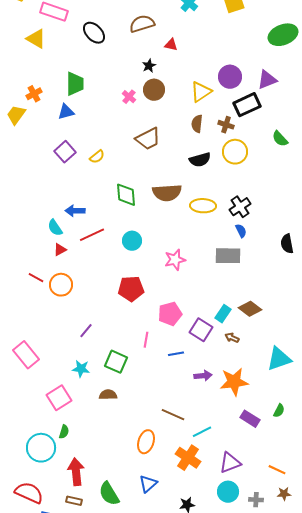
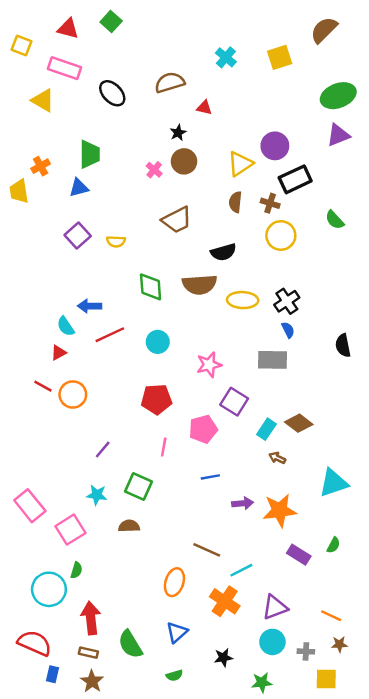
purple triangle: (267, 80) -> (338, 135), moved
yellow trapezoid: (16, 115) -> (19, 191), turned -45
yellow semicircle: (97, 157) -> (116, 241), turned 42
black semicircle: (200, 160) -> (223, 252), moved
red triangle: (60, 250) -> (58, 353), moved
purple square: (201, 330) -> (234, 402), moved
pink line: (146, 340) -> (164, 447), moved
pink rectangle: (26, 355) -> (30, 506), moved

